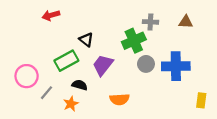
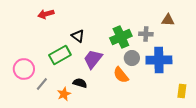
gray cross: (150, 22) -> (146, 34), moved
black semicircle: (80, 85) -> (80, 83), moved
orange semicircle: (119, 99) -> (121, 75), moved, turned 54

